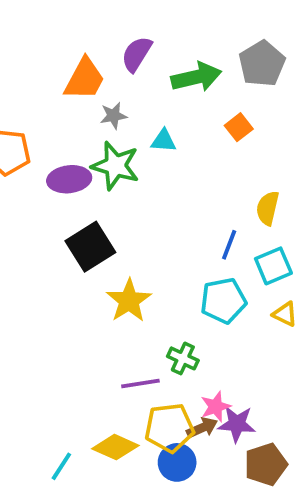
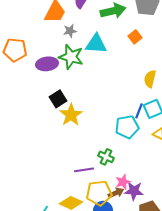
cyan triangle: (164, 141) -> (96, 44), size x1.6
blue line: (229, 245) -> (139, 111), moved
black square: (90, 247) -> (58, 99), size x0.7
yellow star: (129, 301) -> (71, 115), moved

